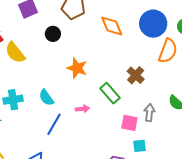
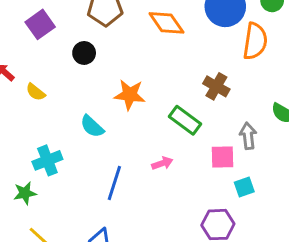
yellow semicircle: (15, 53) -> (36, 92), size x0.6
cyan semicircle: (46, 98) -> (92, 126), moved
pink arrow: (82, 109) -> (162, 163), moved

